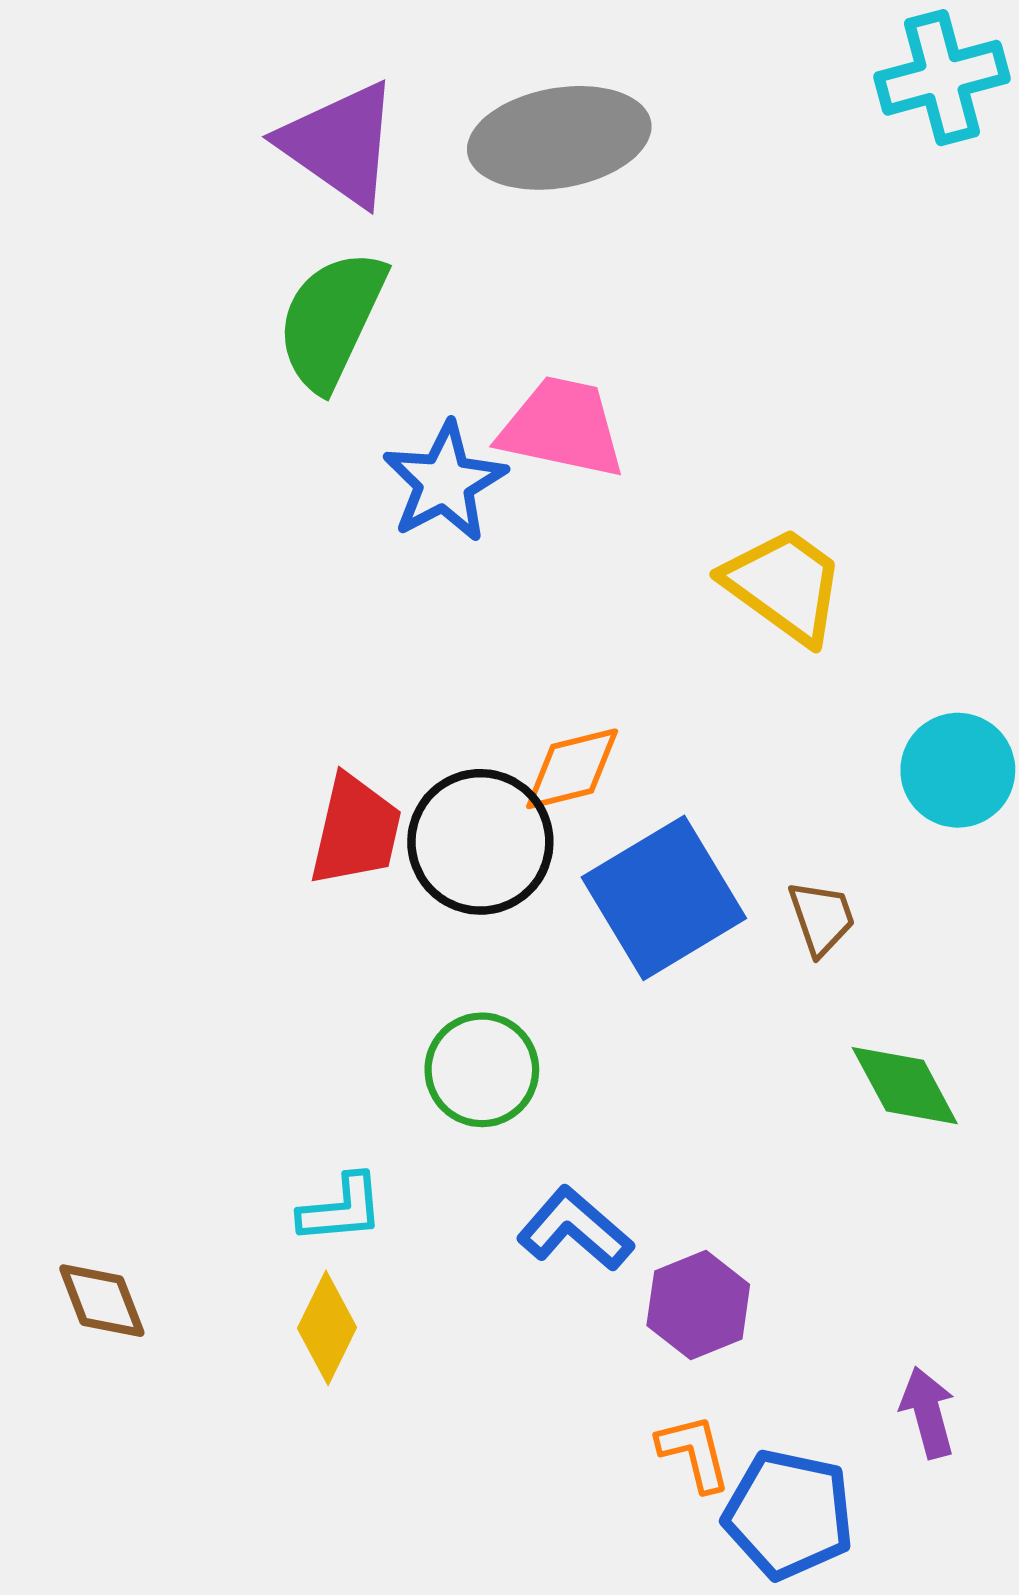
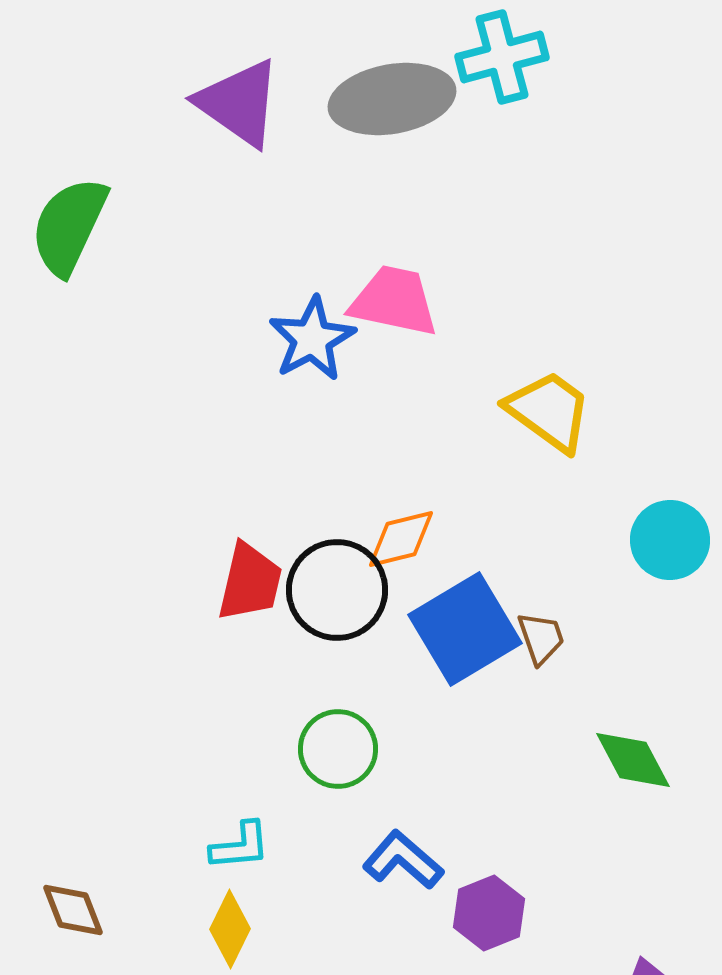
cyan cross: (942, 78) -> (502, 57), moved
green semicircle: (331, 320) -> (69, 226), moved
brown trapezoid: (822, 918) -> (541, 638), moved

